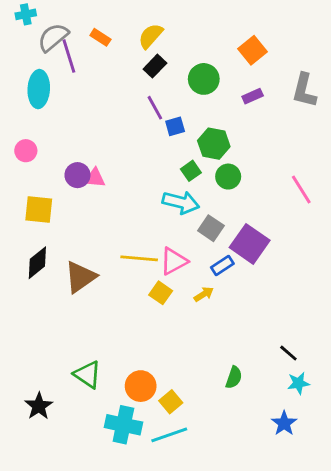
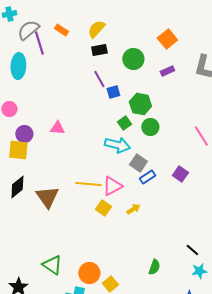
black rectangle: (155, 66) -> (99, 50), turned 35
purple circle: (77, 175) -> (24, 134), moved
purple square: (250, 244) -> (180, 174), moved, size x0.6
blue rectangle: (222, 266) -> (147, 177), moved
brown triangle: (80, 277) -> (47, 197), turned -30

